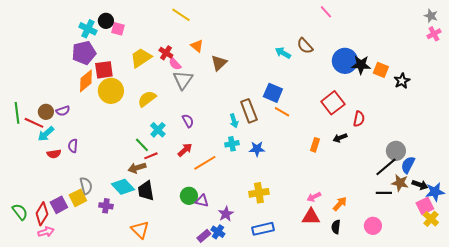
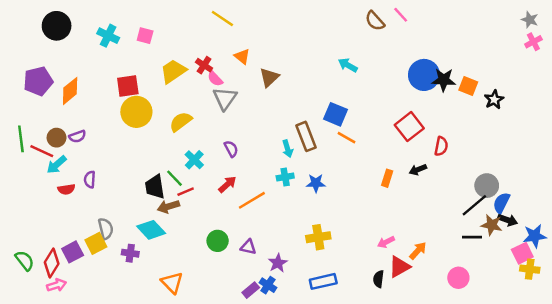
black circle: (106, 21) -> (57, 26), moved, size x1.5
brown semicircle: (305, 46) -> (375, 21), moved
purple pentagon: (84, 53) -> (38, 81), moved
orange diamond: (86, 81) -> (70, 91), moved
black arrow: (420, 185) -> (508, 220), moved
black trapezoid: (146, 191) -> (155, 187), moved
green circle: (189, 196) -> (218, 241), moved
red triangle: (311, 217) -> (399, 267), moved, turned -30
yellow cross: (431, 219) -> (530, 269), turned -35
black semicircle: (336, 227) -> (379, 279), moved

